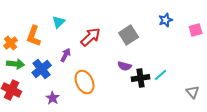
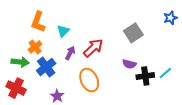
cyan triangle: (59, 22) -> (63, 31), moved
orange L-shape: (34, 36) -> (38, 22), moved
red arrow: (91, 37) -> (93, 48), moved
orange cross: (11, 43) -> (35, 47), moved

